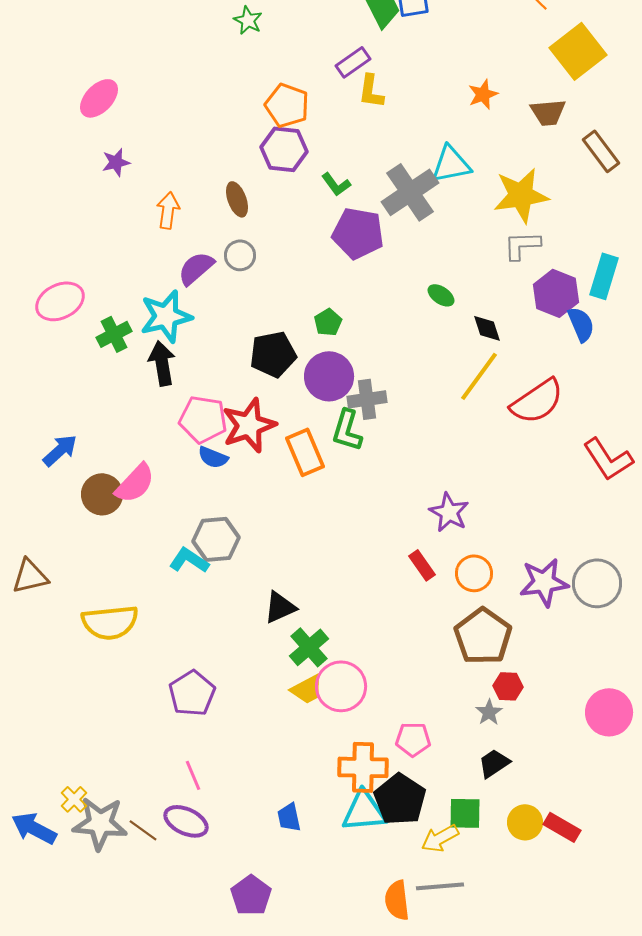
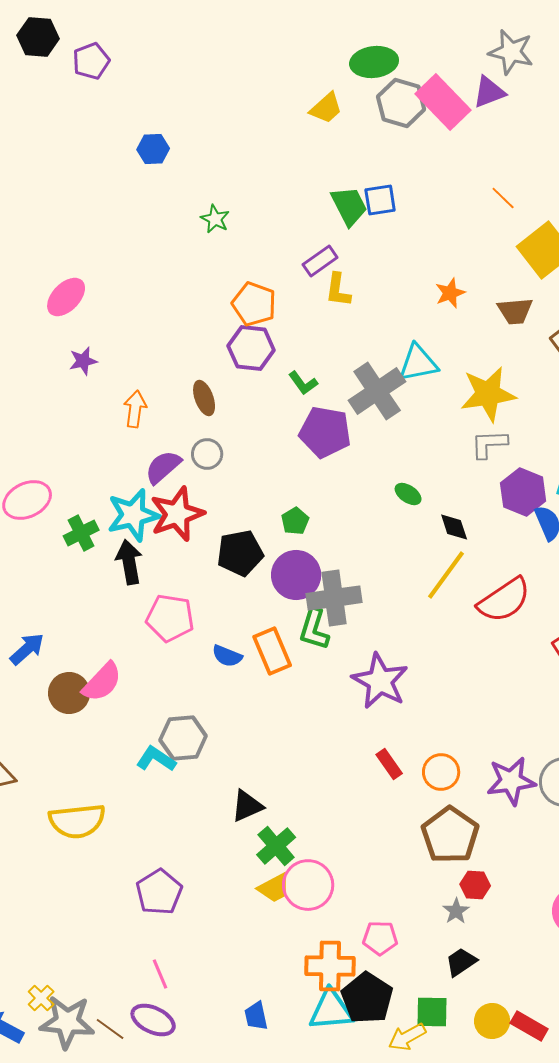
gray cross: (367, 399) -> (334, 598), size x1.4
red star: (249, 425) -> (177, 514), moved
blue semicircle: (213, 457) -> (227, 656), moved
purple star: (449, 512) -> (380, 681), moved, size x1.4

